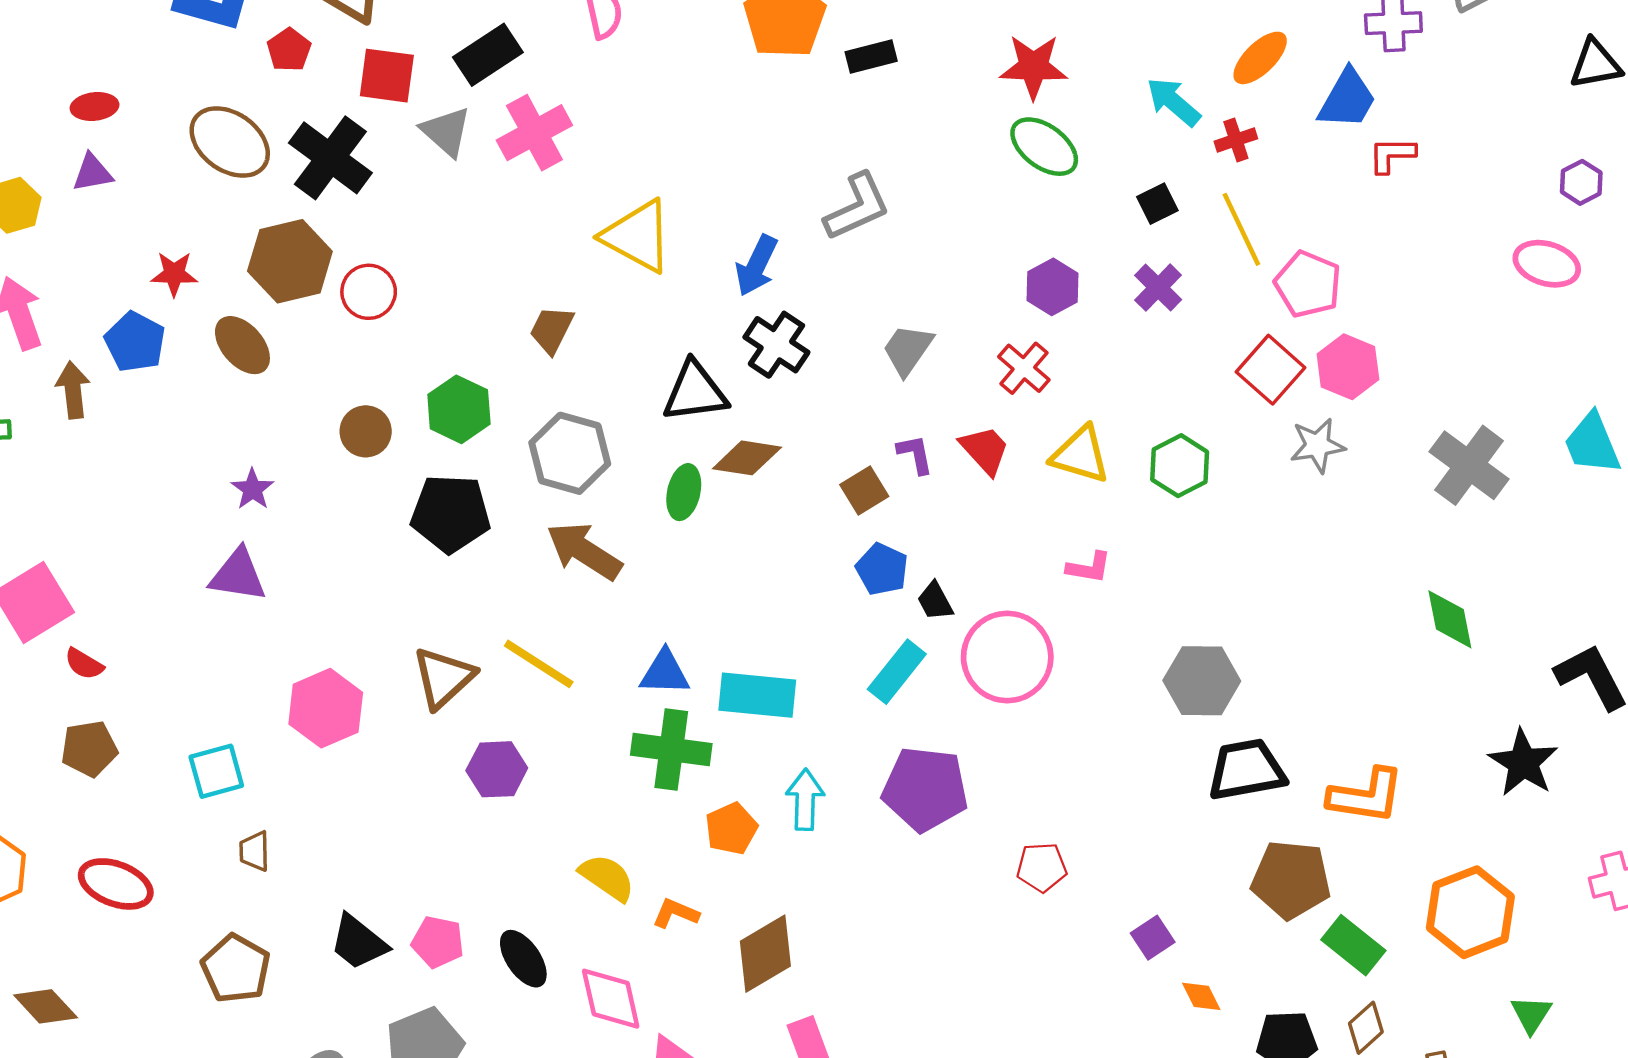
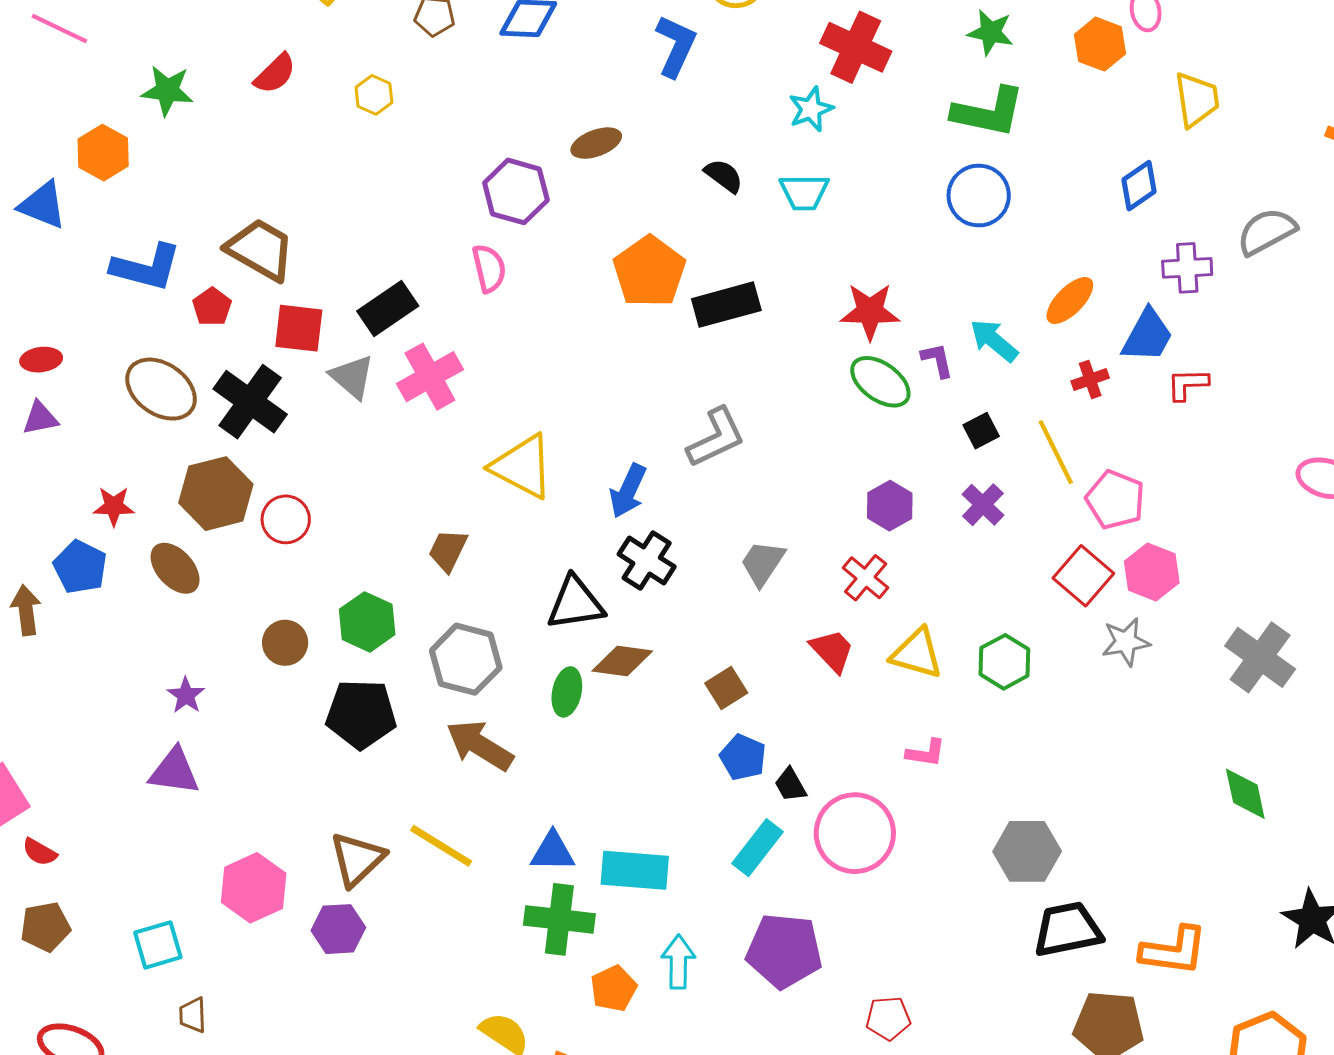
black rectangle: (871, 56) -> (726, 305), size x1.5
red cross: (1236, 140) -> (1090, 379), moved
purple L-shape: (915, 454) -> (937, 360), moved
purple hexagon: (497, 769) -> (338, 929), moved

